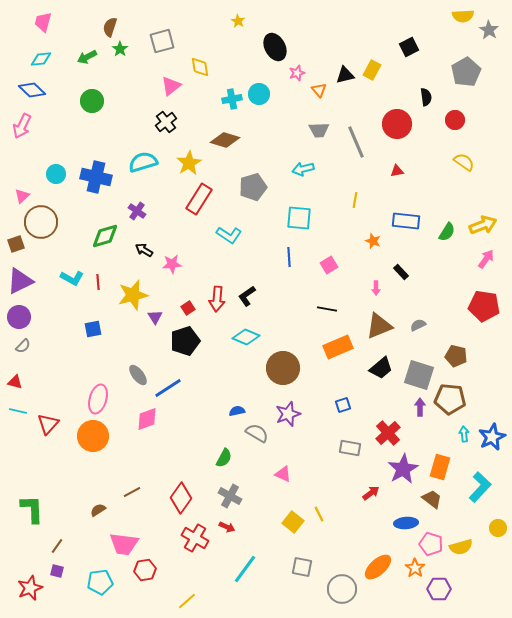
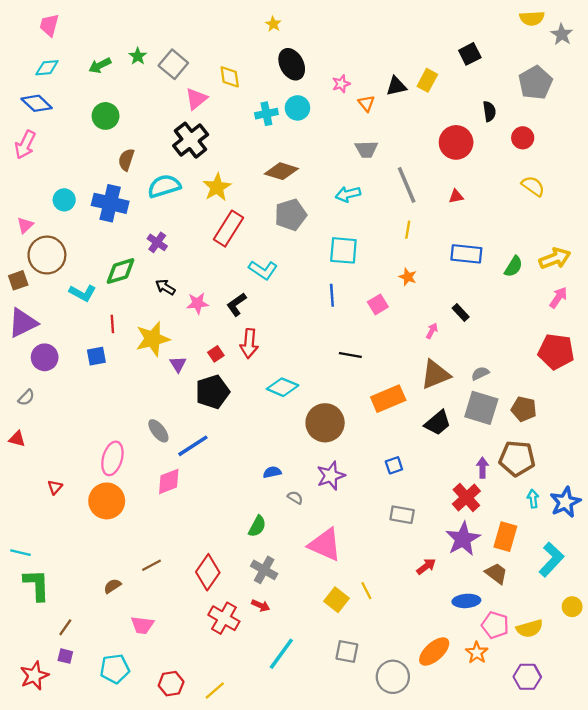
brown semicircle: (110, 27) -> (126, 160), moved
gray square: (162, 41) -> (173, 64), moved, turned -35
black ellipse: (275, 47) -> (292, 64), moved
black cross: (166, 122) -> (191, 140), size x1.4
brown diamond: (225, 140) -> (281, 171), moved
gray line: (356, 142) -> (407, 185), moved
orange star: (373, 241) -> (408, 277), moved
cyan L-shape: (72, 278) -> (83, 293), moved
pink arrow: (376, 288) -> (432, 331), turned -152
black L-shape: (247, 296) -> (237, 304), moved
black line: (327, 309) -> (350, 355), moved
purple circle: (19, 317) -> (45, 357), moved
blue square: (93, 329) -> (96, 356), moved
gray square: (419, 375) -> (481, 408), moved
cyan line: (18, 411) -> (20, 553), moved
red triangle: (48, 424) -> (55, 487), size x0.6
gray semicircle: (257, 433) -> (295, 498), size x0.6
red cross: (388, 433) -> (466, 498), moved
pink triangle: (283, 474) -> (325, 545), size x1.8
pink trapezoid: (124, 544) -> (142, 625), size x0.7
red hexagon: (145, 570) -> (171, 684), moved
purple hexagon: (439, 589) -> (527, 677), moved

